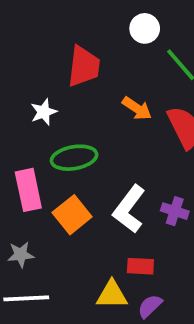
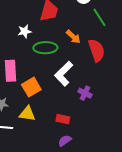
green ellipse: (74, 158) -> (45, 48), moved
white L-shape: (129, 209) -> (64, 74), moved
yellow triangle: (112, 295) -> (27, 114), moved

